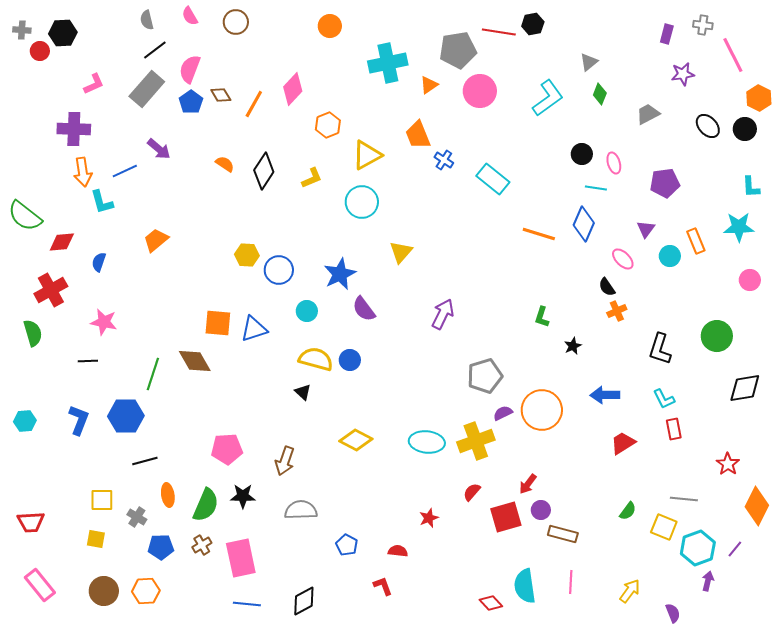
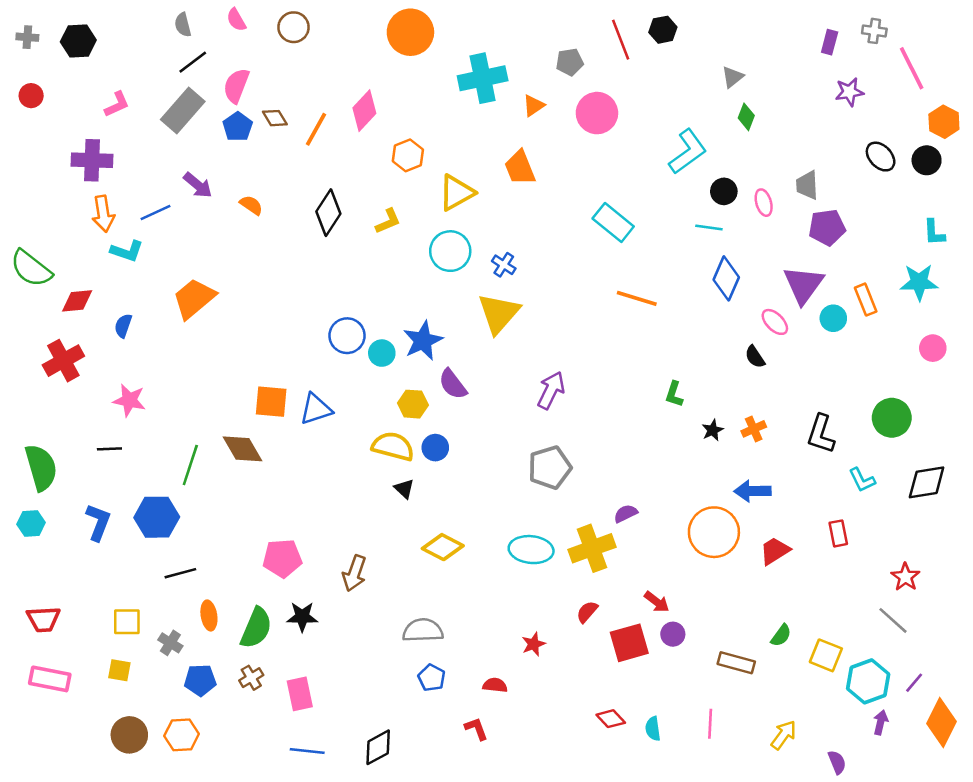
orange circle: (330, 26) -> (410, 32), size x1.6
red line: (499, 32) -> (621, 40), turned 60
gray pentagon: (458, 50) -> (570, 62), size x0.6
red circle: (40, 51) -> (31, 96), moved
cyan L-shape: (548, 98) -> (688, 152), moved
gray trapezoid: (648, 114) -> (807, 185), moved, turned -65
blue cross: (444, 160) -> (504, 265), moved
orange semicircle: (225, 164) -> (251, 205), moved
cyan line: (596, 188) -> (709, 227), moved
cyan L-shape: (102, 202) -> (127, 251), turned -56
purple triangle: (646, 229) -> (803, 285), size x1.8
orange line: (539, 234) -> (637, 298), moved
orange trapezoid: (156, 240) -> (194, 298), size x1.4
yellow triangle: (401, 252) -> (499, 313), size x1.5
yellow hexagon: (247, 255) -> (413, 404), moved
cyan circle: (307, 311) -> (382, 353), moved
orange cross: (617, 311) -> (754, 429), moved
green semicircle: (33, 333) -> (41, 467), moved, size x1.4
gray pentagon: (485, 376) -> (550, 467), moved
black triangle: (303, 392) -> (404, 489), moved
cyan L-shape: (664, 399) -> (862, 480), moved
orange circle: (542, 410) -> (714, 532), moved
red arrow: (528, 484) -> (657, 602), turned -90
gray line: (684, 499) -> (893, 620), moved, turned 36
orange diamond: (757, 506) -> (941, 722), moved
gray semicircle: (301, 510) -> (423, 630), moved
red trapezoid: (31, 522) -> (44, 619), moved
brown rectangle: (563, 534) -> (736, 663), moved
pink rectangle: (241, 558) -> (300, 694), size x0.7
pink rectangle: (40, 585) -> (50, 679), moved, turned -40
cyan semicircle: (525, 586) -> (653, 729), size x0.6
red diamond: (491, 603) -> (611, 719), moved

